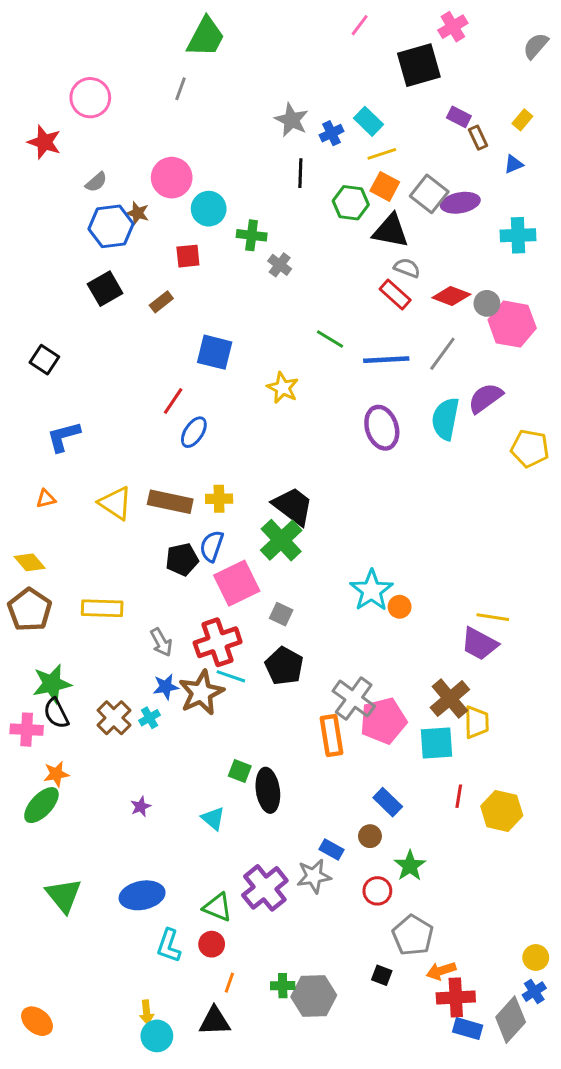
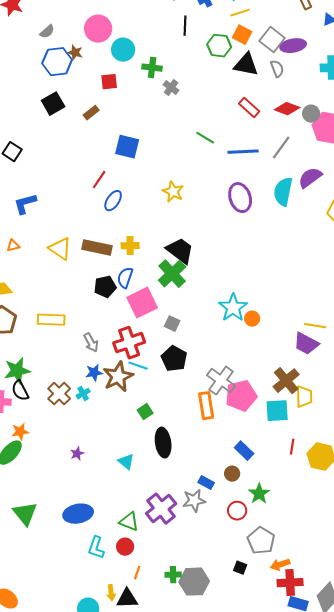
gray semicircle: (407, 268) -> (277, 69), moved, turned 48
yellow star: (283, 388) -> (173, 192), moved
green square: (240, 771) -> (145, 412), moved, turned 35
yellow arrow: (147, 1012) -> (111, 593), moved

